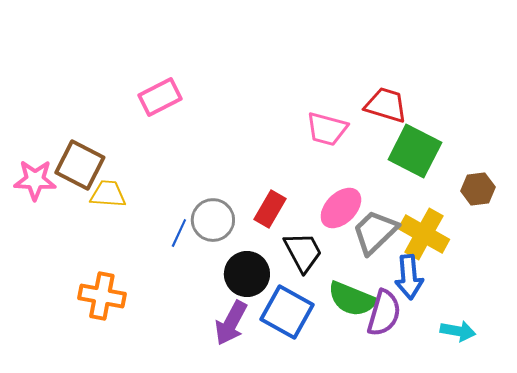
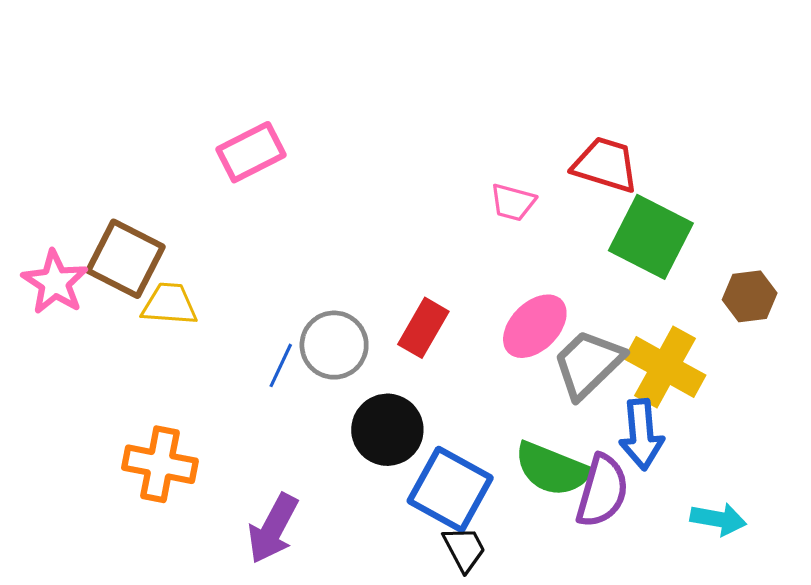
pink trapezoid: (327, 129) -> (513, 202), size x0.7
pink star: (35, 180) -> (55, 282), turned 30
black trapezoid: (303, 252) -> (464, 549), moved, size x0.7
purple arrow: (231, 323) -> (273, 529), moved

